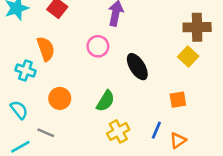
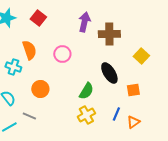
brown cross: (197, 27) -> (109, 34), moved
pink circle: (98, 46) -> (62, 54), moved
black ellipse: (137, 67) -> (109, 73), moved
green semicircle: (106, 101) -> (86, 91), moved

